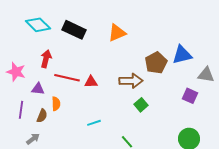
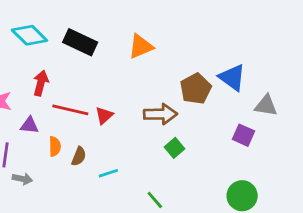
blue triangle: (182, 55) -> (232, 77), turned 50
red triangle: (91, 82) -> (104, 115), turned -40
brown semicircle: (42, 116) -> (79, 156), moved
gray arrow: (33, 139) -> (22, 179), moved, turned 48

